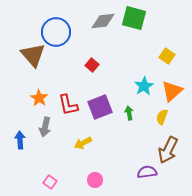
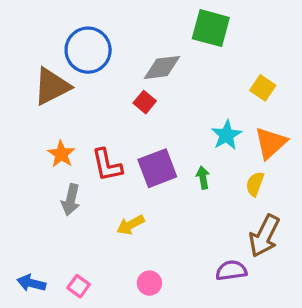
gray diamond: (103, 21) -> (162, 67), moved
brown triangle: (33, 55) -> (52, 86), turned 44
blue arrow: (20, 140) -> (31, 283), moved, turned -72

